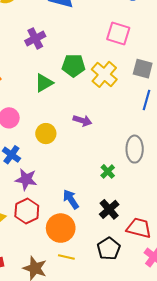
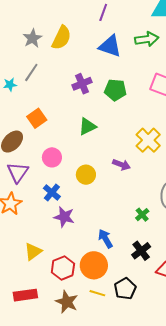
green pentagon: (74, 66) -> (115, 90), moved
yellow cross: (104, 74) -> (148, 140), moved
red hexagon: (27, 211) -> (63, 268), moved
black pentagon: (109, 249) -> (125, 289), moved

